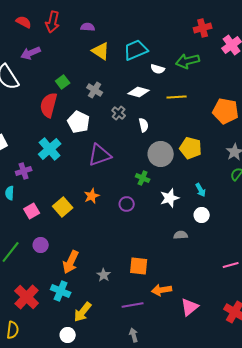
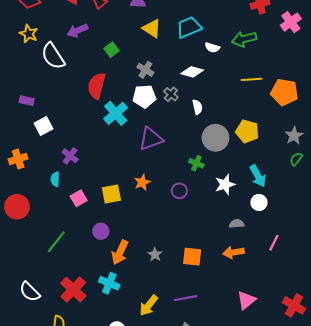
green square: (63, 82) -> (111, 50), moved
yellow line: (177, 97) -> (252, 79), moved
white pentagon: (79, 122) -> (144, 96), moved, turned -30
cyan cross: (50, 149) -> (116, 113), moved
purple cross: (24, 171) -> (70, 156), turned -35
cyan arrow: (201, 190) -> (258, 176), size x1.5
yellow square: (63, 207) -> (111, 194), turned 30
purple circle: (41, 245) -> (101, 231), moved
pink line: (231, 265) -> (274, 243), moved, turned -49
gray star: (104, 275) -> (155, 255), moved
orange arrow: (162, 290) -> (234, 252), moved
yellow arrow: (83, 312) -> (149, 305), moved

